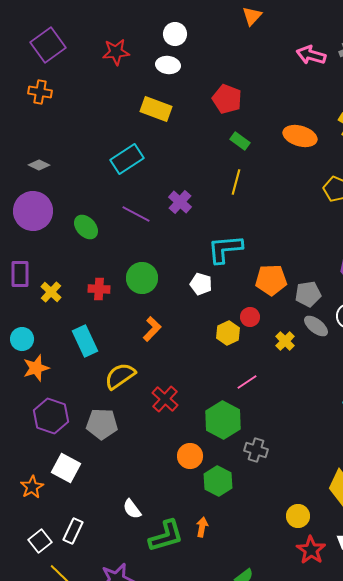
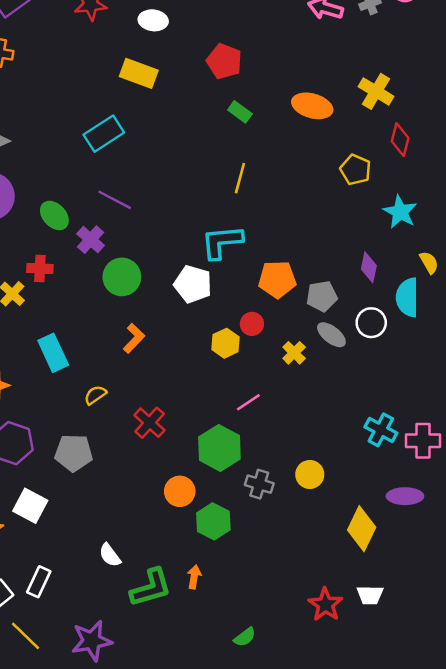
yellow line: (236, 182) -> (240, 178), moved
purple cross: (180, 202) -> (91, 240), moved
white pentagon: (201, 284) -> (193, 284), size x1.4
red cross: (99, 289) -> (40, 268), moved
yellow semicircle: (120, 376) -> (95, 395), size x0.6
yellow circle: (298, 516) -> (310, 474), moved

